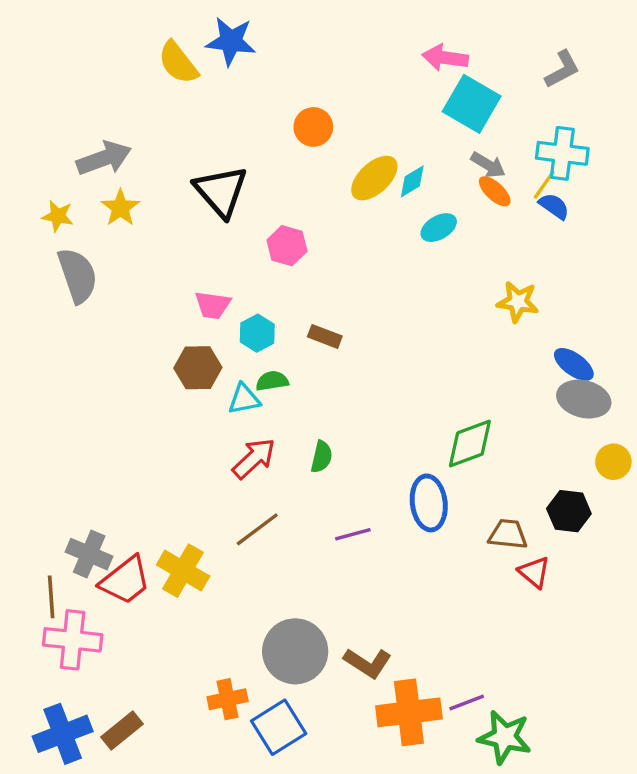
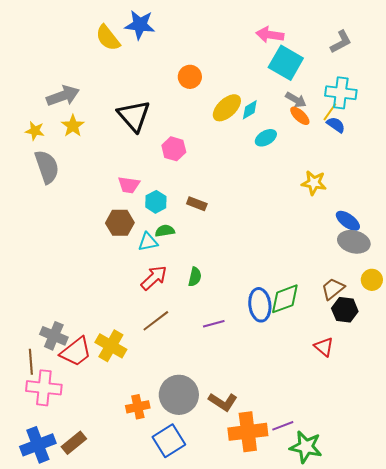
green diamond: (470, 444) -> (285, 299), moved
brown trapezoid: (508, 534) -> (333, 289), moved, turned -45
orange cross: (228, 699) -> (138, 407), moved

